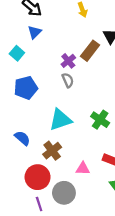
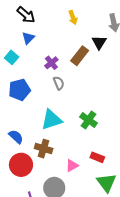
purple cross: (68, 61) -> (51, 63), moved
brown cross: (52, 151) -> (44, 149), turned -36
pink triangle: (83, 169) -> (72, 165), turned -32
red circle: (38, 177) -> (21, 165), moved

